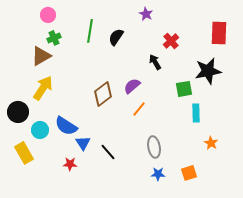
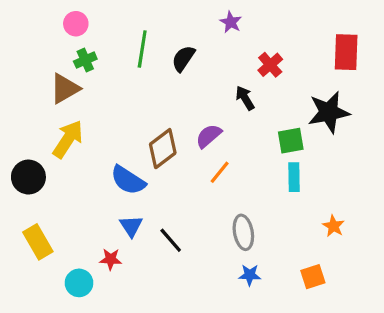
cyan rectangle: (196, 113) -> (294, 177), moved
blue semicircle: (66, 126) -> (128, 180), moved
cyan circle: (40, 130) -> (79, 283), moved
orange square: (189, 173) -> (313, 277), moved

